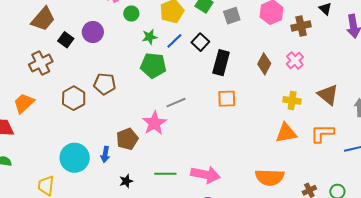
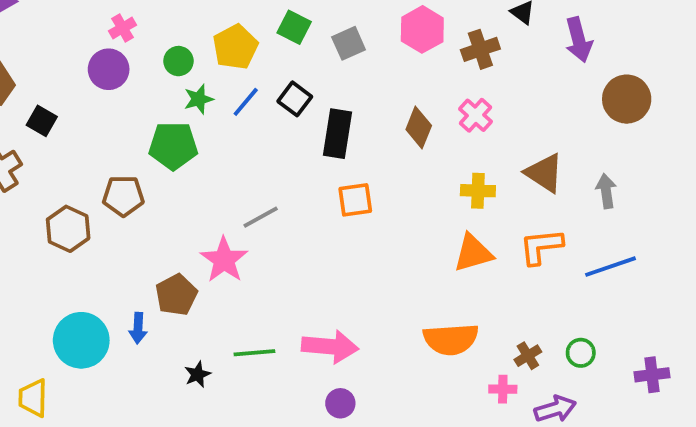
green circle: (131, 14) -> (178, 61), moved
purple circle: (93, 32) -> (109, 69), moved
green pentagon: (153, 66) -> (173, 146), moved
black star: (126, 181) -> (198, 374), moved

